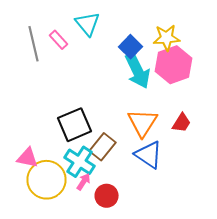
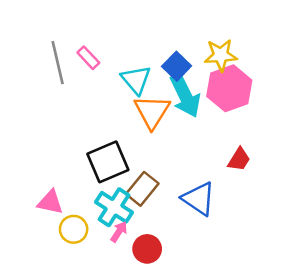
cyan triangle: (88, 24) -> (136, 80), moved
orange triangle: (142, 123) -> (152, 112), moved
yellow circle: (46, 180) -> (74, 229), size x0.6

